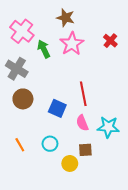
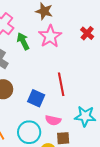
pink semicircle: (82, 123) -> (53, 120), moved, turned -56
cyan circle: (50, 144) -> (29, 132), size x1.5

